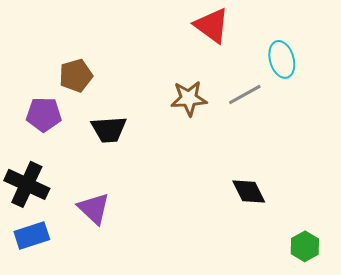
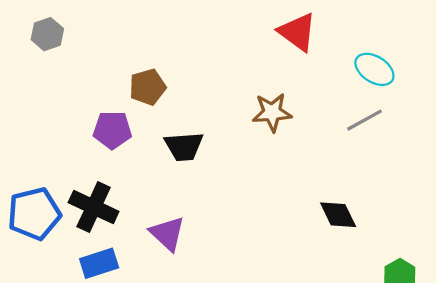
cyan ellipse: (282, 59) -> (374, 69), turned -42
gray line: (245, 94) -> (365, 120), moved

